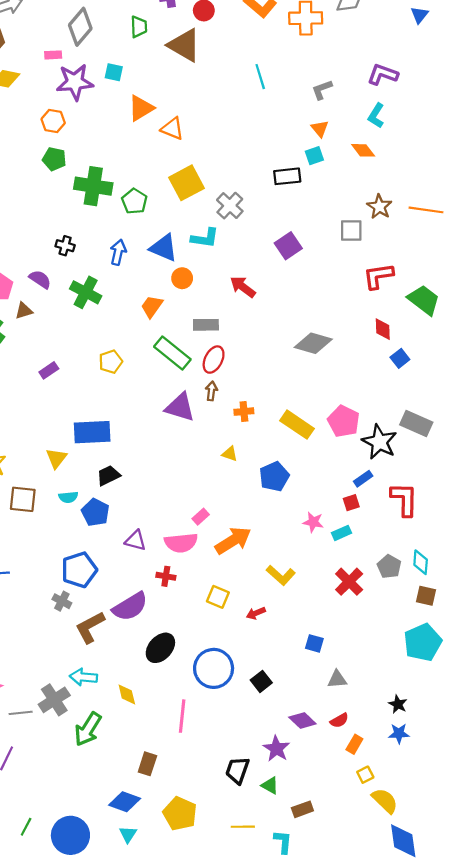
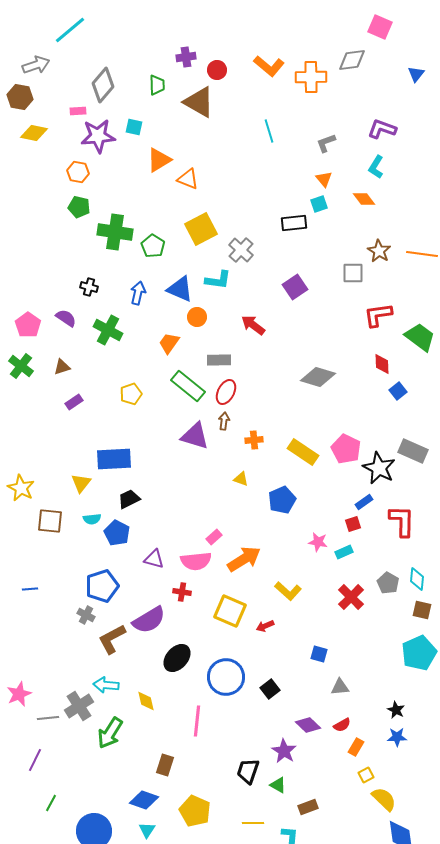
brown triangle: (24, 311) -> (62, 367), moved
yellow square: (218, 597) -> (230, 611), size x1.5
green line: (26, 827) -> (51, 803), moved

